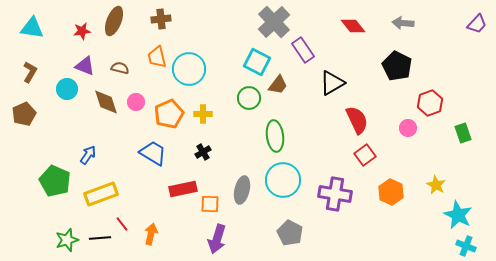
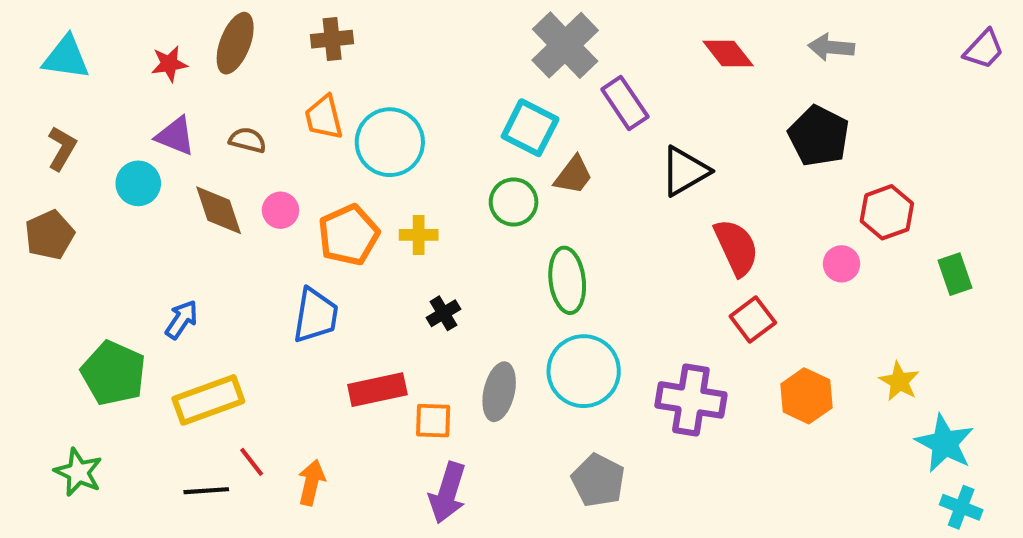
black cross: (203, 152) -> (443, 313), moved
blue trapezoid: (153, 153) -> (316, 315), turned 68
green star: (67, 240) -> (78, 472), moved, turned -30

